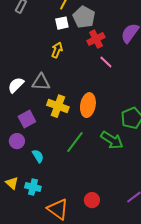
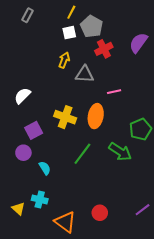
pink line: (106, 62) -> (114, 92), moved, turned -56
gray triangle: (41, 82) -> (84, 74), moved
yellow triangle: (12, 183) -> (18, 209), moved

